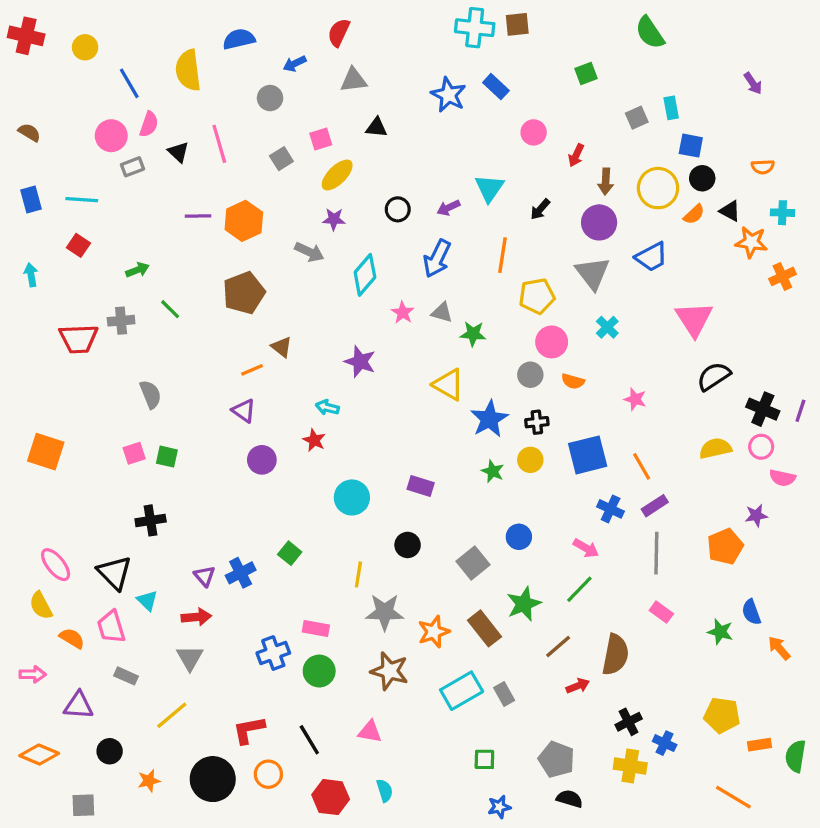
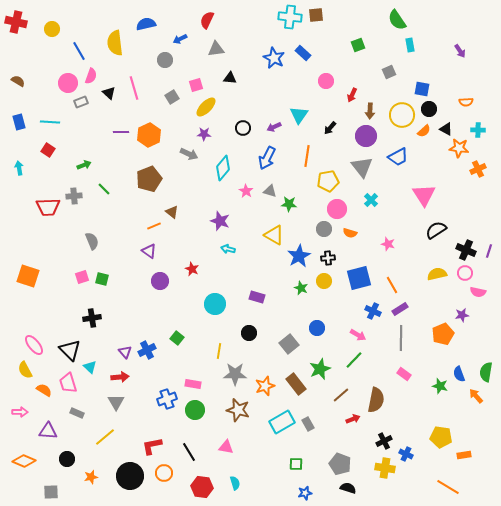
cyan rectangle: (671, 108) -> (410, 45), moved
cyan arrow: (327, 407) -> (228, 249), moved
green semicircle: (796, 756) -> (486, 372), moved

